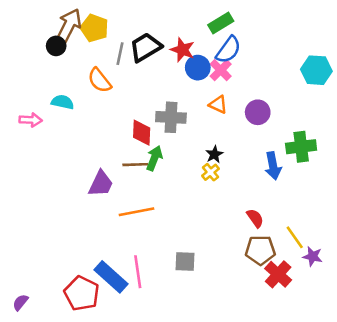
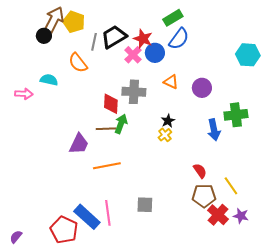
pink cross: (221, 70) -> (133, 55), moved
purple star: (313, 256) -> (241, 216), moved

